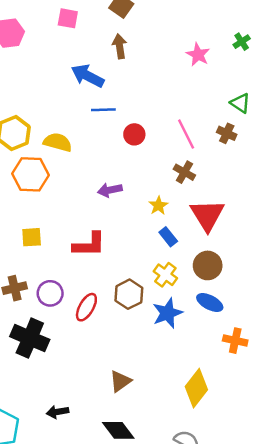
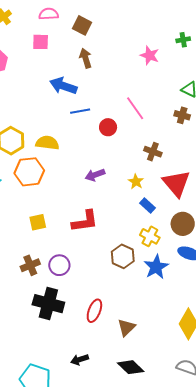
green cross: (242, 42) -> (183, 40), turned 32
pink line: (186, 134) -> (135, 108), moved
red ellipse: (86, 307) -> (94, 311), moved

